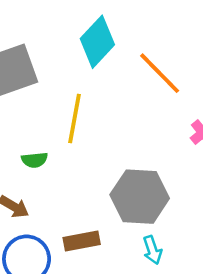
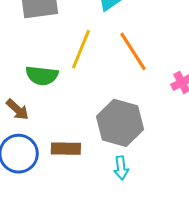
orange line: (160, 73) -> (133, 51), moved
green semicircle: (35, 160) -> (42, 76), size x1.5

